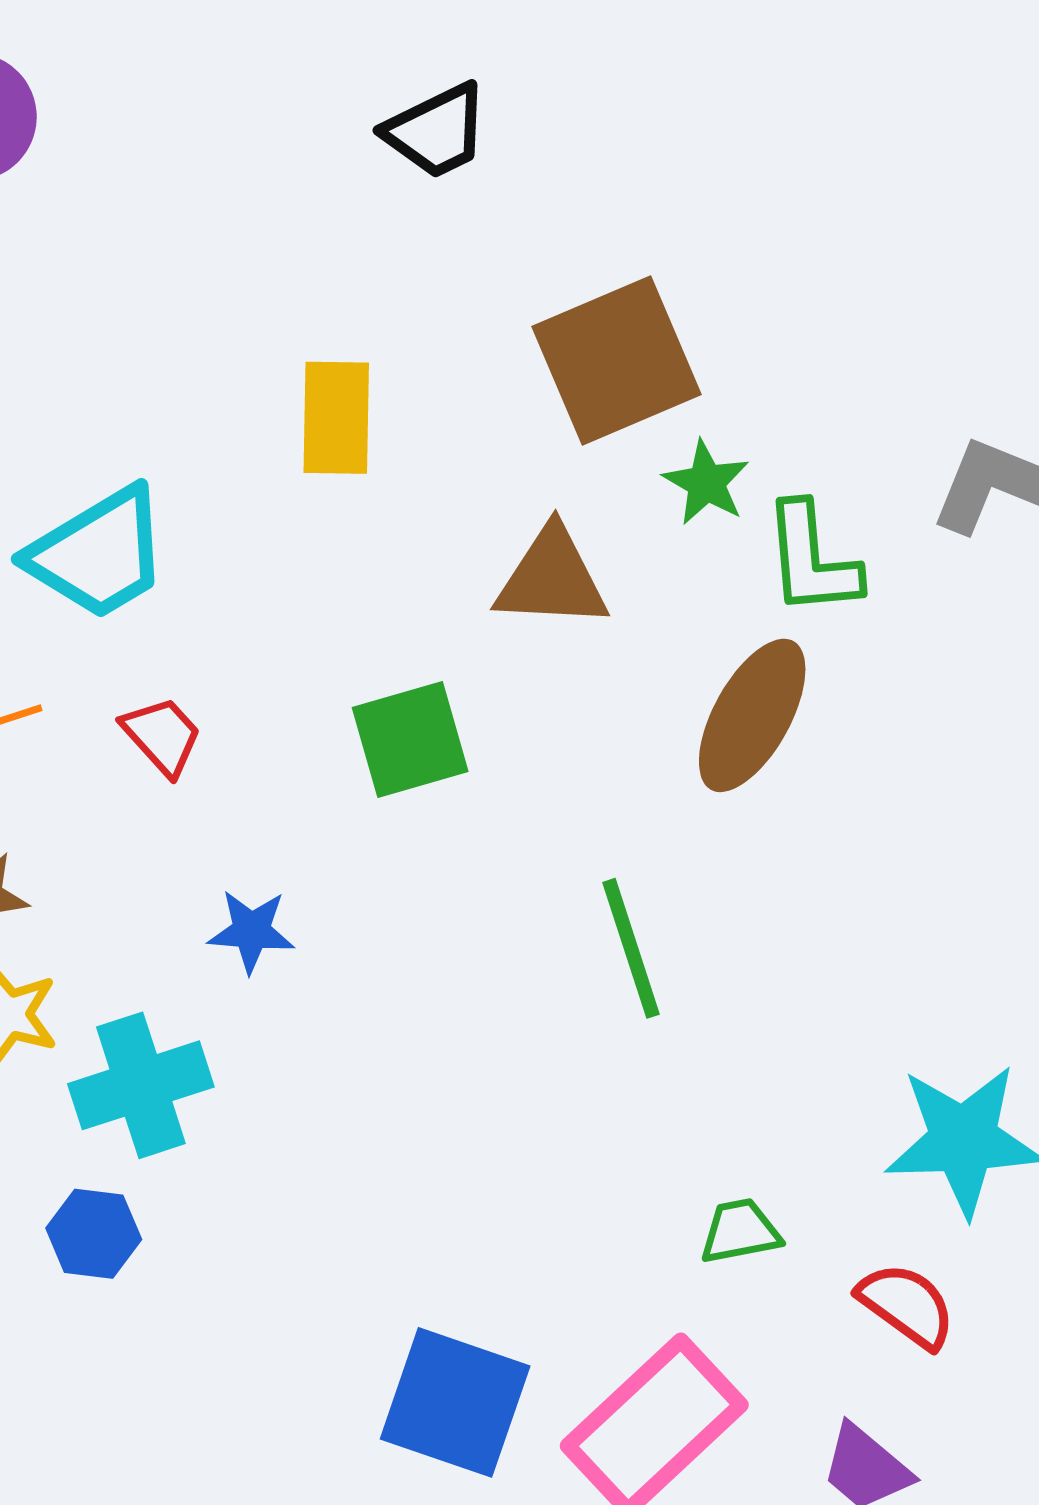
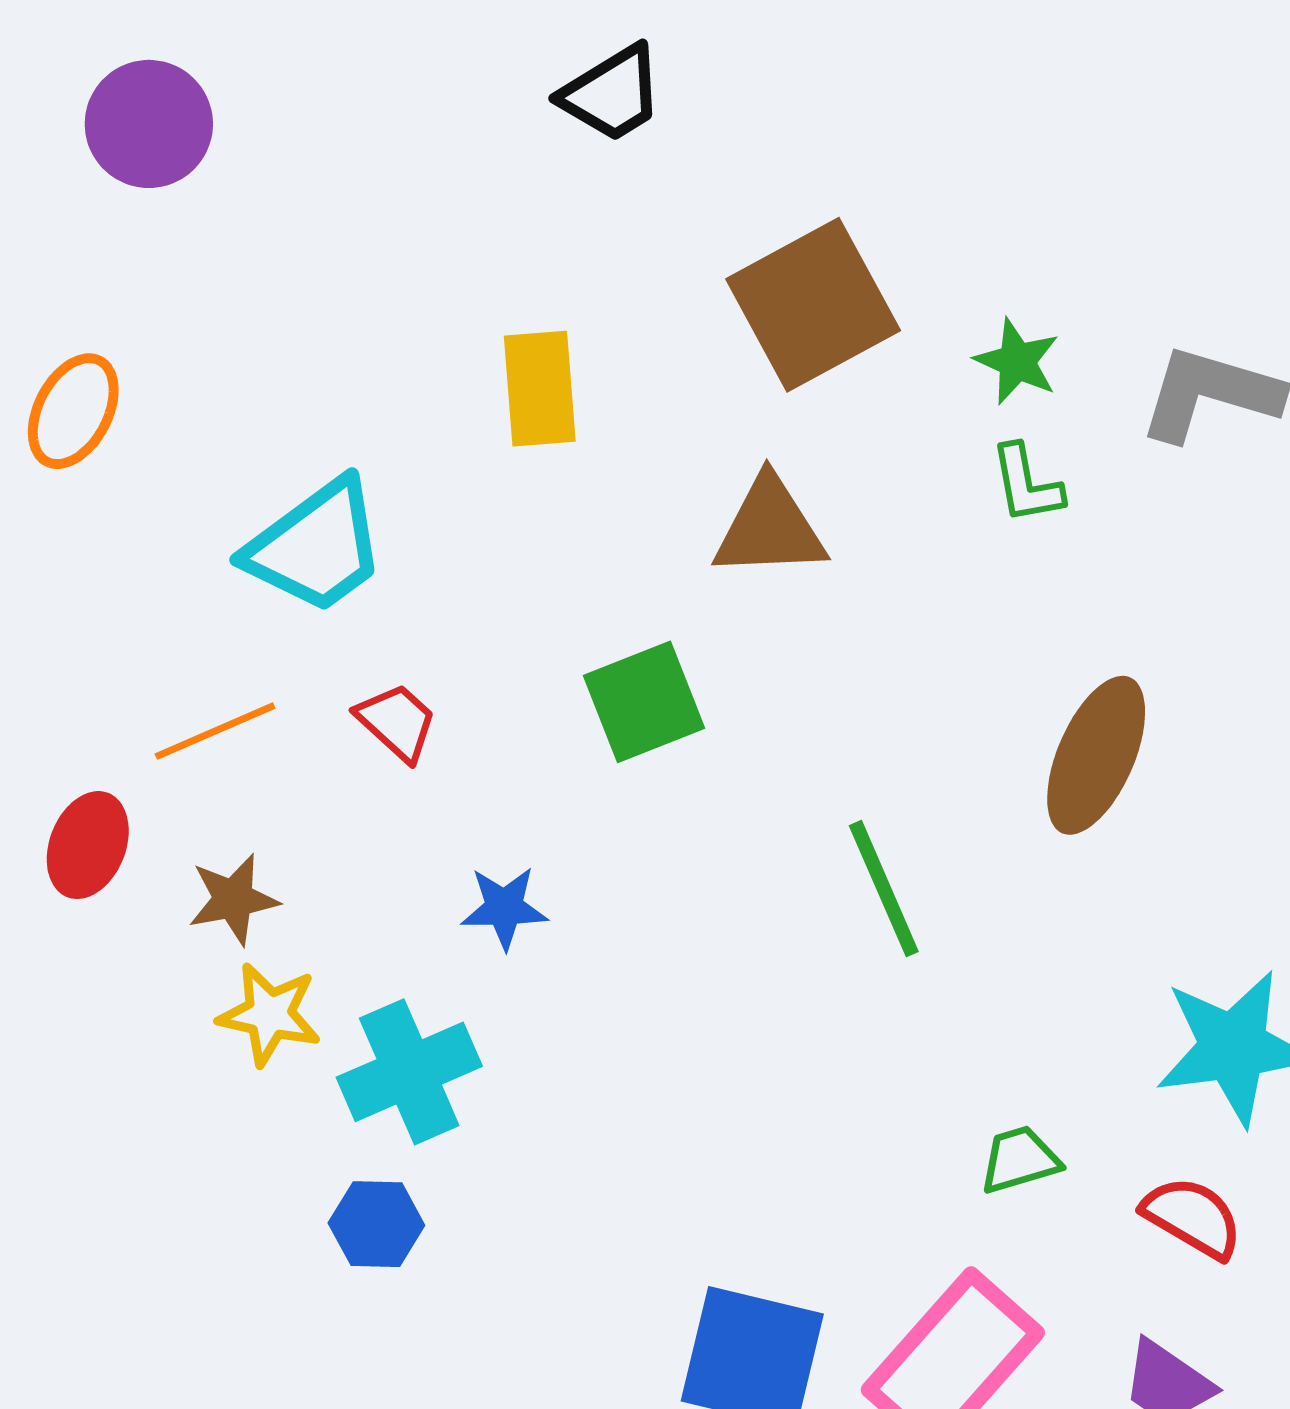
green star: (706, 483) -> (1017, 361), moved
green L-shape: (812, 559) -> (1026, 484), size x0.7
brown ellipse: (752, 715) -> (1096, 755), moved

